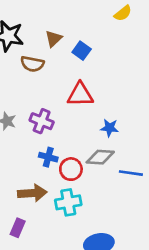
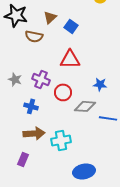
blue star: (110, 128) -> (100, 84), moved
blue cross: (48, 157) -> (31, 106), moved
red circle: (71, 169) -> (63, 92), moved

